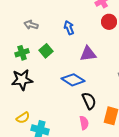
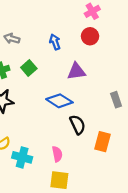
red circle: (109, 22) -> (90, 36), moved
pink semicircle: (84, 123) -> (57, 154), moved

